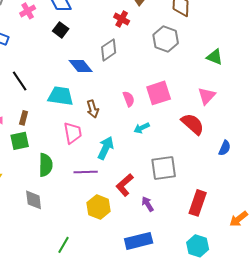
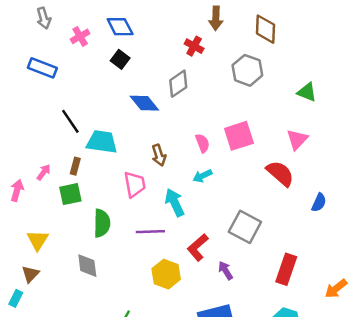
cyan trapezoid: (61, 96) -> (102, 142), moved
cyan arrow: (142, 128) -> (203, 176), moved
cyan arrow: (106, 148) -> (175, 203), turned -50
gray square: (164, 168) -> (245, 227), turned 36

